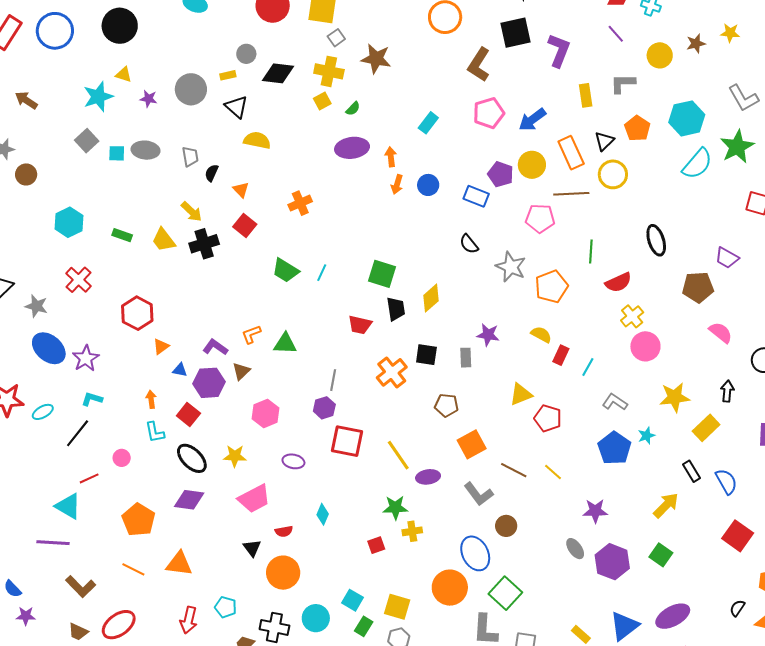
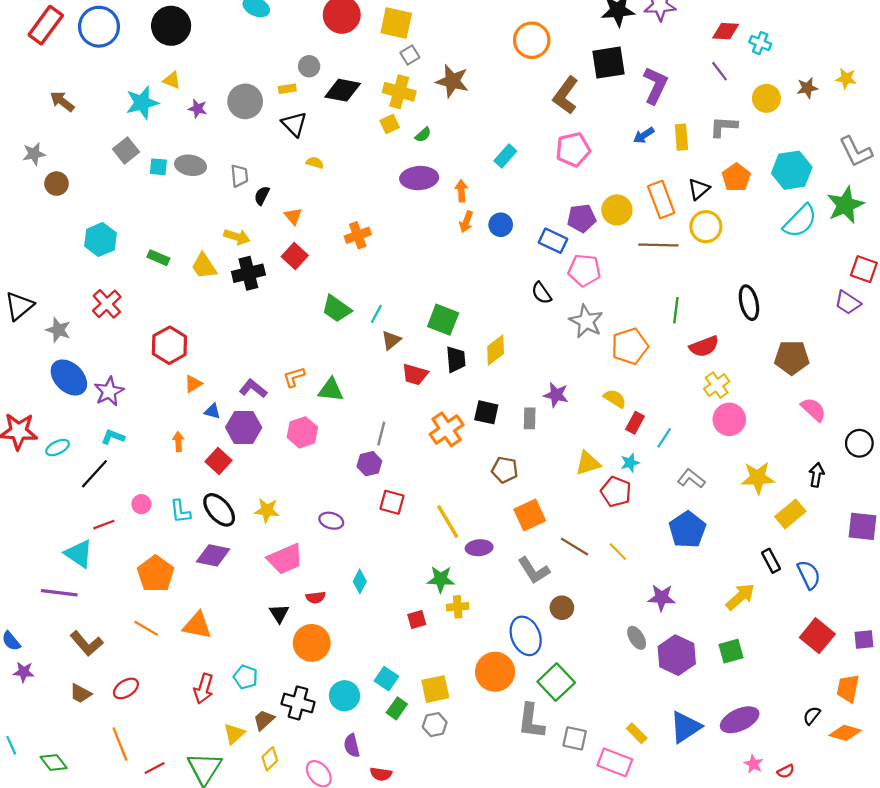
blue arrow: (532, 120) -> (644, 135), moved, size x0.7
yellow semicircle: (257, 140) -> (315, 163), size x0.6
purple pentagon: (501, 174) -> (582, 218), turned -30
yellow arrow: (192, 212) -> (237, 237), turned -30
pink pentagon: (540, 218) -> (584, 270), moved
purple trapezoid: (727, 258) -> (848, 303), moved
brown triangle: (241, 371) -> (391, 340), moved
pink hexagon: (266, 413) -> (302, 432), moved
cyan L-shape: (155, 432) -> (180, 511), moved
cyan star: (646, 436) -> (630, 463), moved
red square: (347, 441) -> (392, 502), size x0.7
green square: (661, 555) -> (731, 651), turned 35
yellow square: (397, 607) -> (435, 689), turned -32
red ellipse: (119, 625) -> (126, 688), size x0.7

